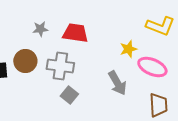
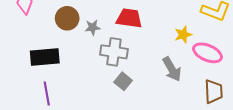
gray star: (40, 29) -> (93, 27), moved
brown circle: (25, 61) -> (67, 18), moved

